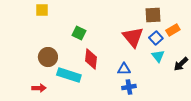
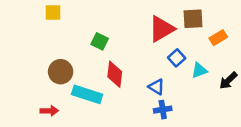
red triangle: (133, 37) -> (161, 29), moved, turned 40
blue square: (156, 38) -> (177, 58), moved
cyan triangle: (158, 56) -> (199, 70), turned 48
blue triangle: (124, 69) -> (156, 87), turned 32

